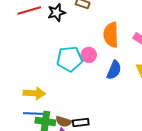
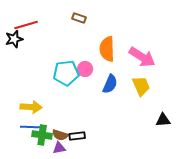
black star: (57, 13) -> (14, 39), moved

